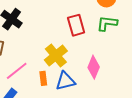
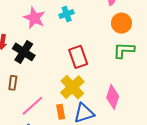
red rectangle: (76, 25) -> (78, 57), moved

